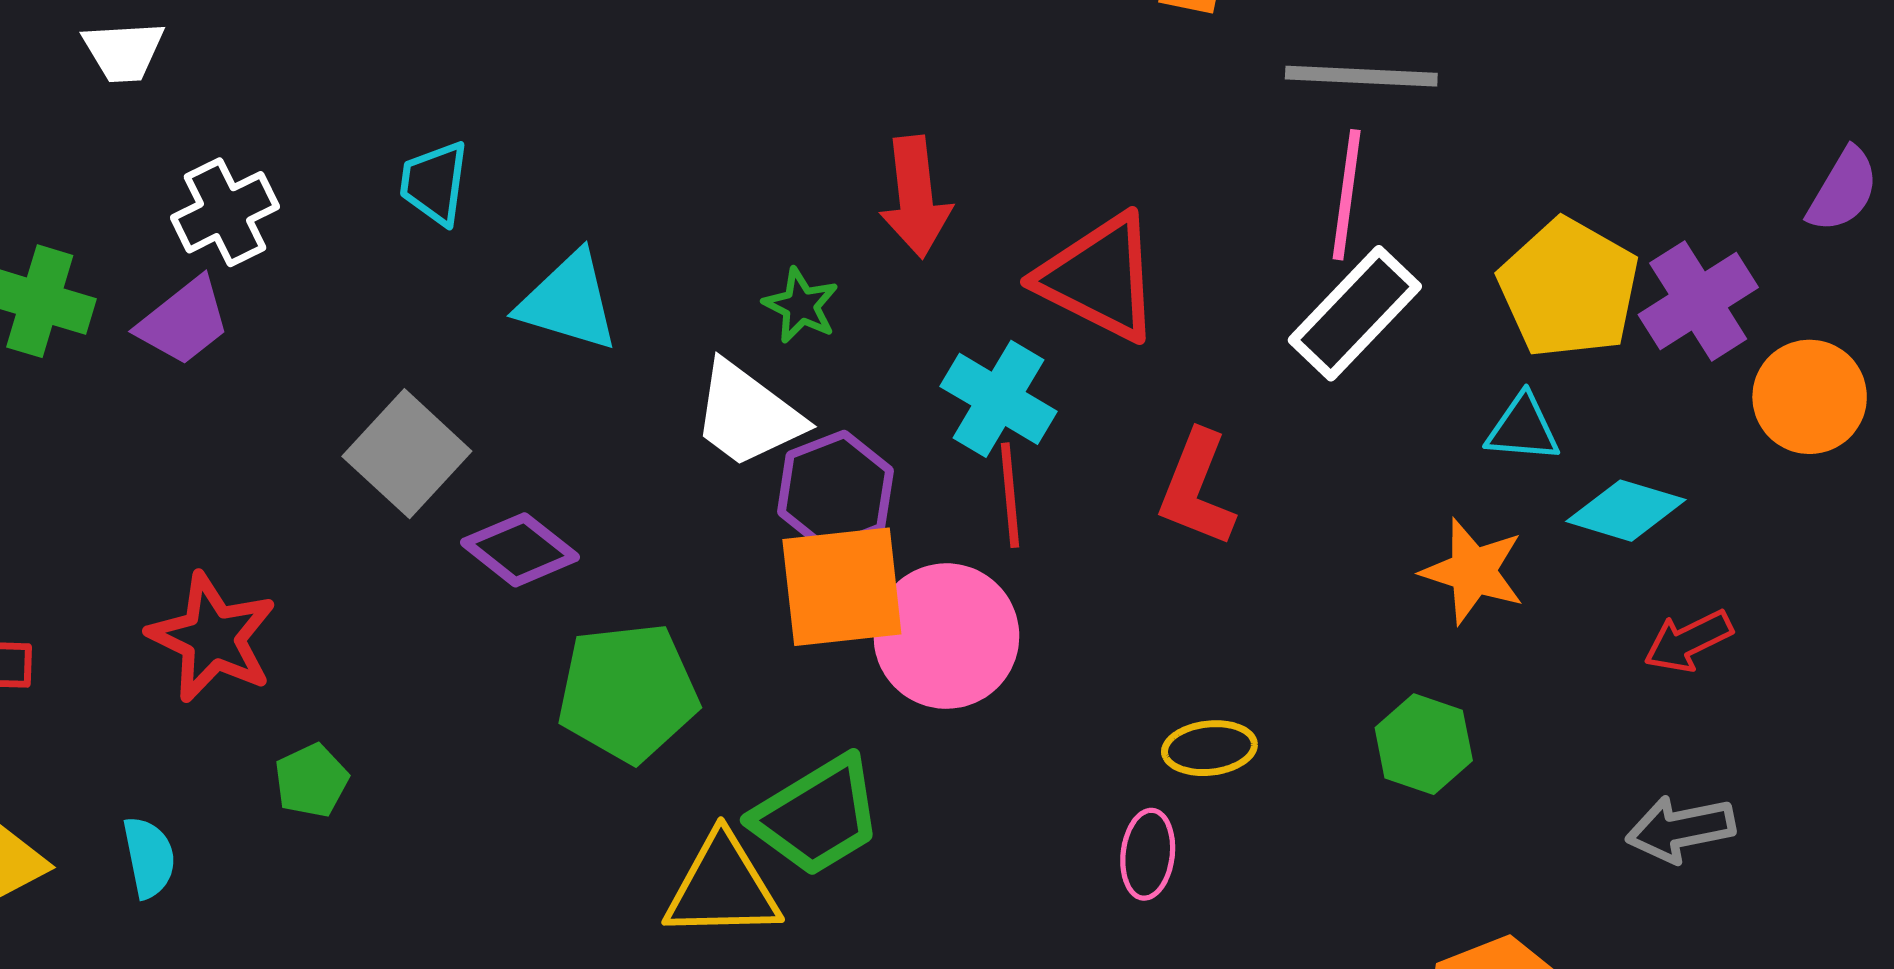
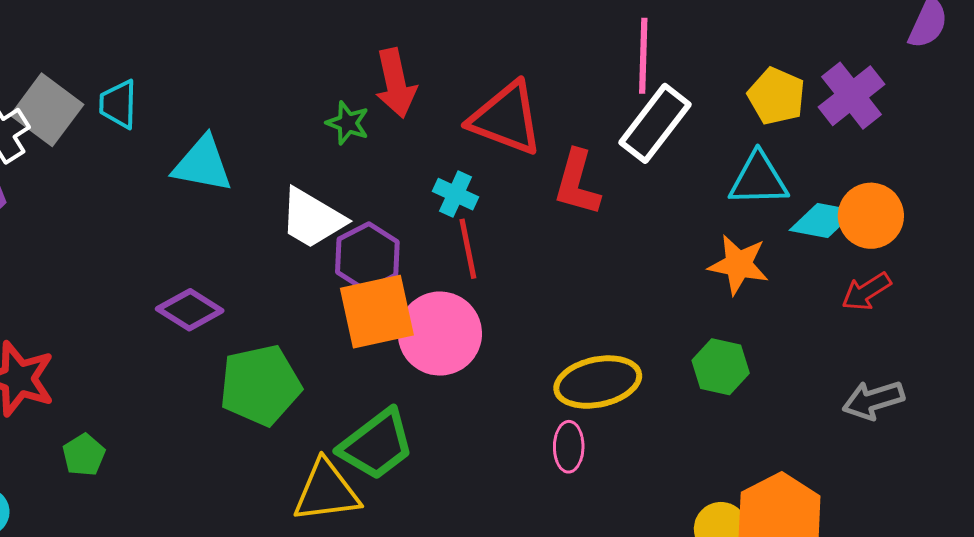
yellow pentagon: (1569, 288) -> (776, 96), size x0.7
green star: (801, 306) -> (348, 123), moved
orange circle: (1810, 397) -> (871, 216), moved
cyan cross: (998, 399) -> (455, 194), size x0.7
cyan triangle: (1523, 428) -> (758, 179), size x1.4
gray square: (407, 454) -> (47, 110), moved
red L-shape: (1197, 489) -> (577, 183), moved
yellow ellipse: (1209, 748) -> (598, 382), size x1.6

